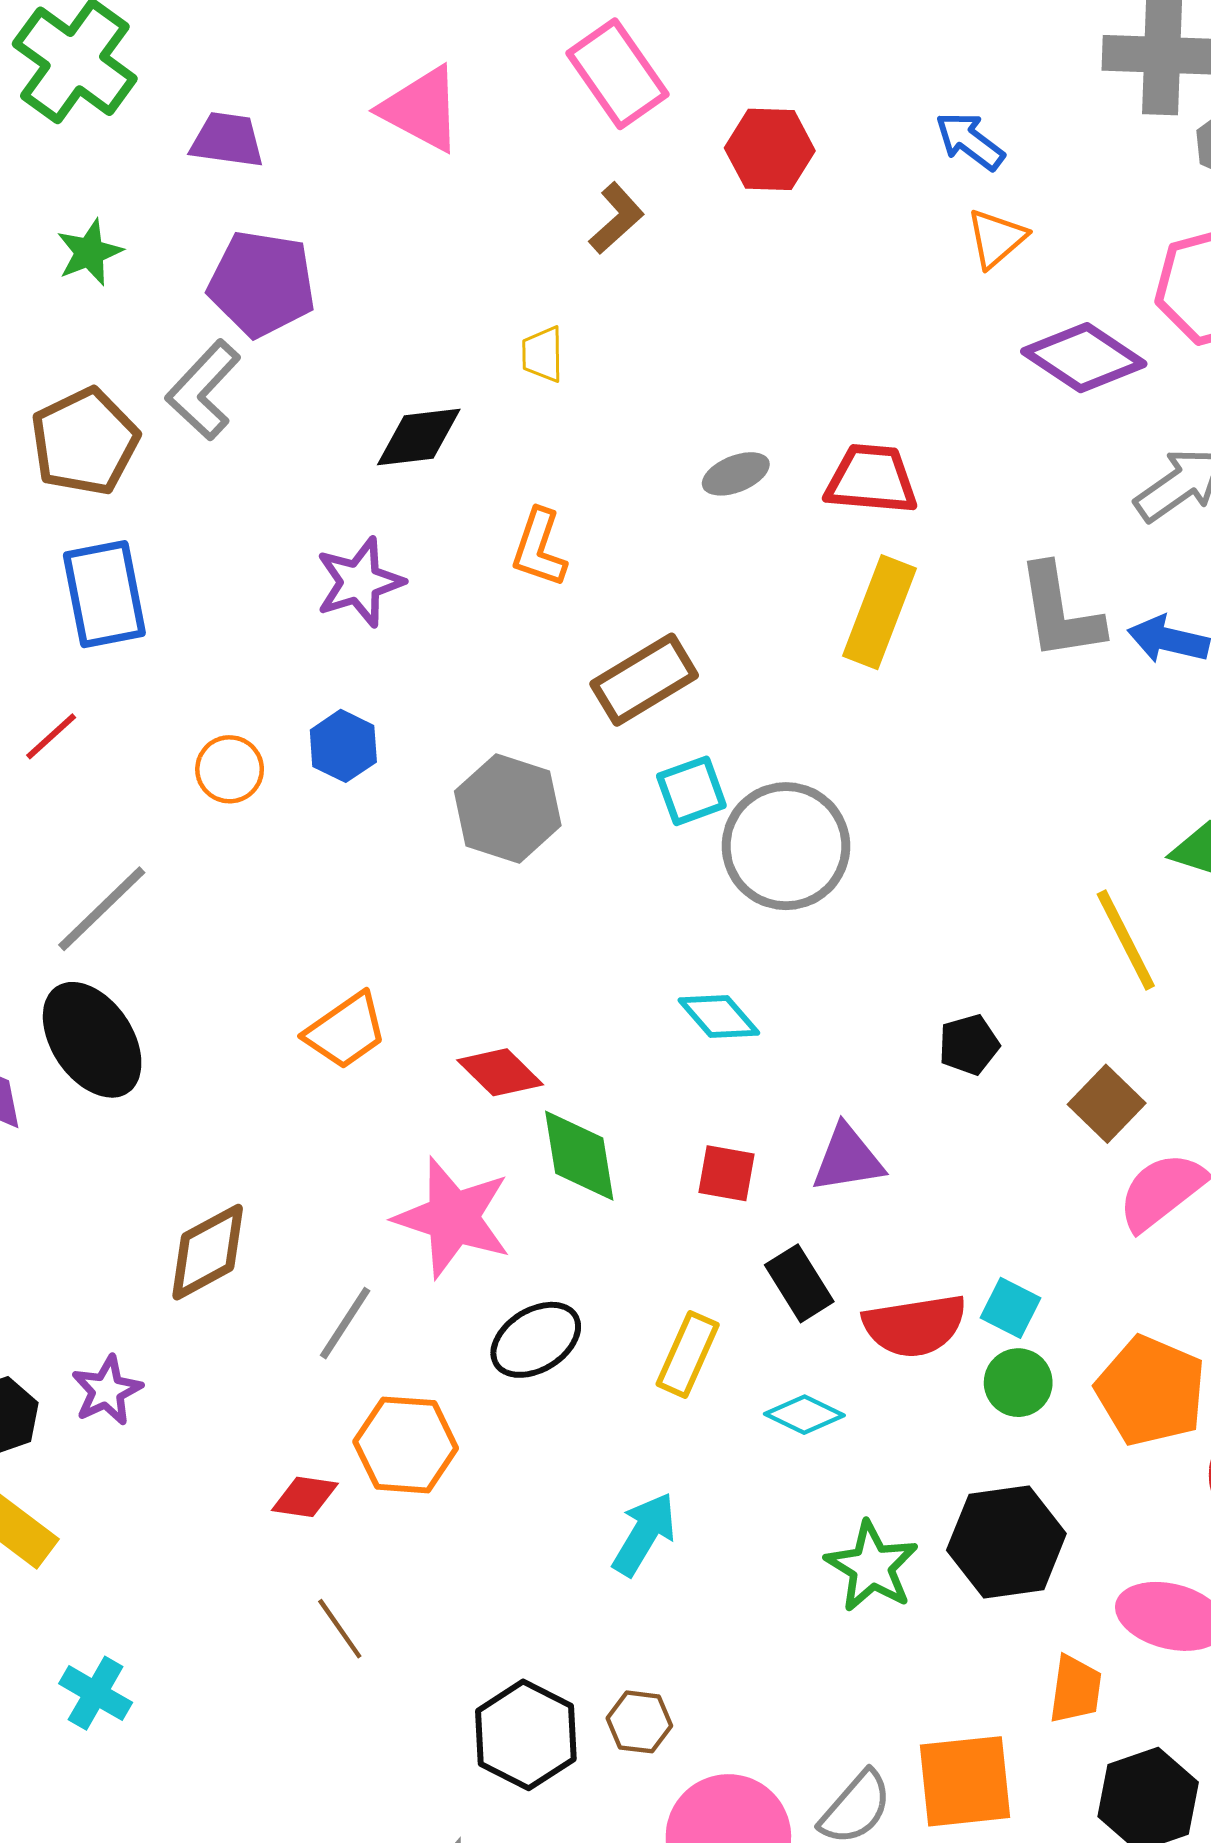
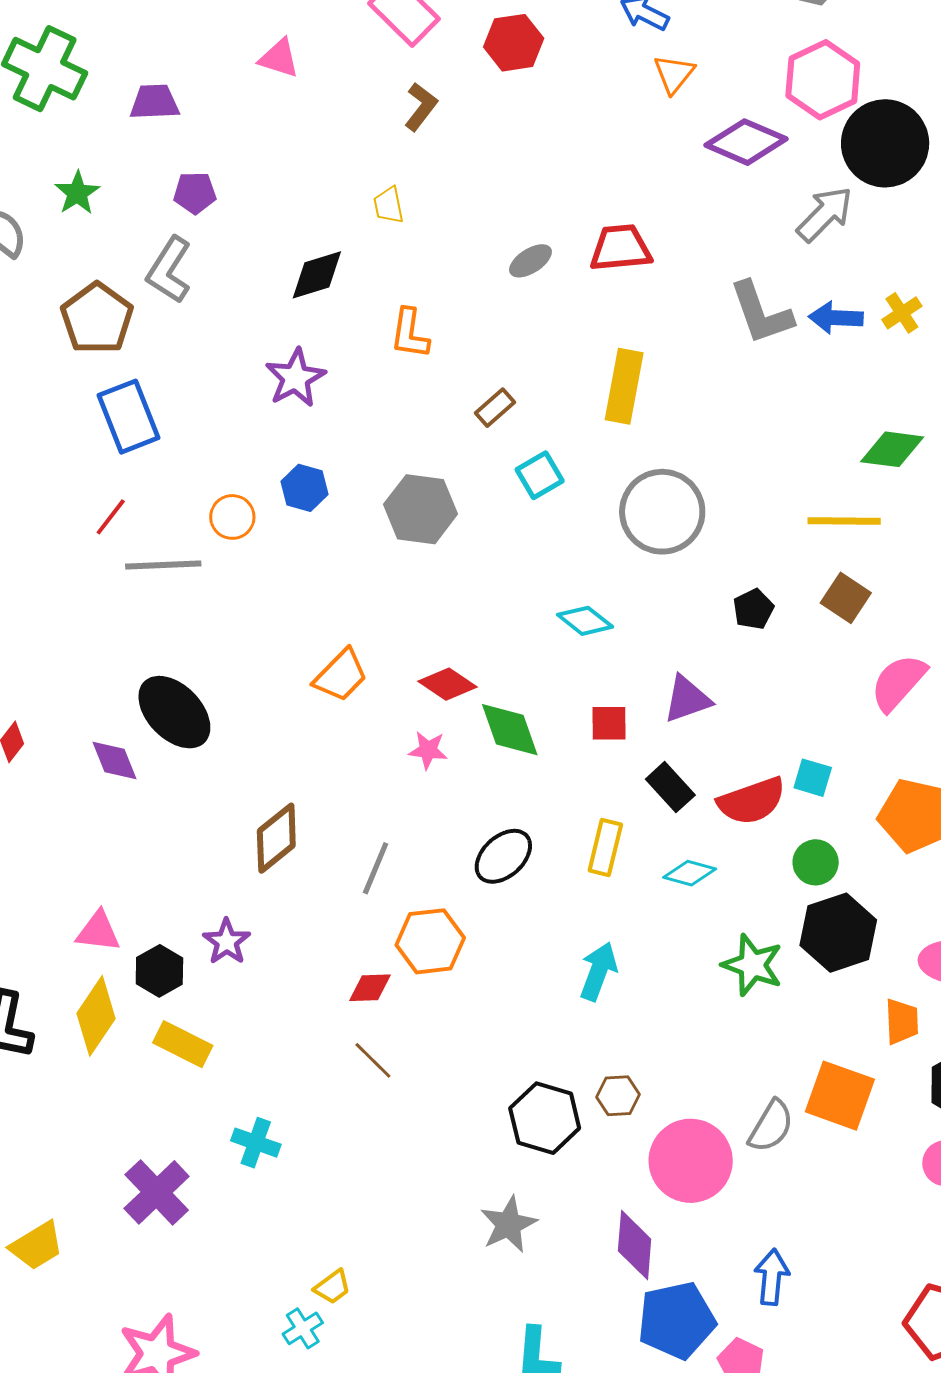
pink triangle: (422, 109) -> (279, 58), size x0.7
purple pentagon: (262, 284) -> (195, 193), size x0.6
yellow rectangle: (880, 612) -> (624, 386), moved
brown rectangle: (644, 680) -> (495, 408), size x0.6
gray circle: (786, 846) -> (662, 512), moved
gray line: (102, 909) -> (163, 565), moved, turned 52
yellow line: (1126, 940) -> (844, 521), turned -52
brown square: (1107, 1104) -> (846, 598), moved
pink star: (453, 1218) -> (428, 750), moved, size x0.5
green circle: (1018, 1383) -> (816, 862), moved
brown line: (340, 1629) -> (373, 1060), moved
orange square: (965, 1781) -> (840, 1096), turned 36

